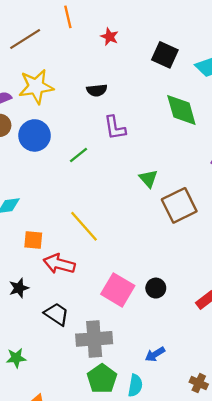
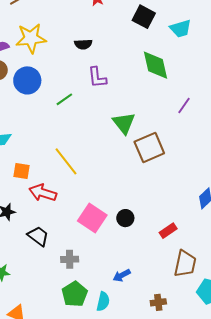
green triangle: (148, 179) -> (124, 123), size x1.4
gray cross: (94, 339) -> (70, 259), size x0.6
brown cross: (199, 383) -> (158, 302), turned -35

